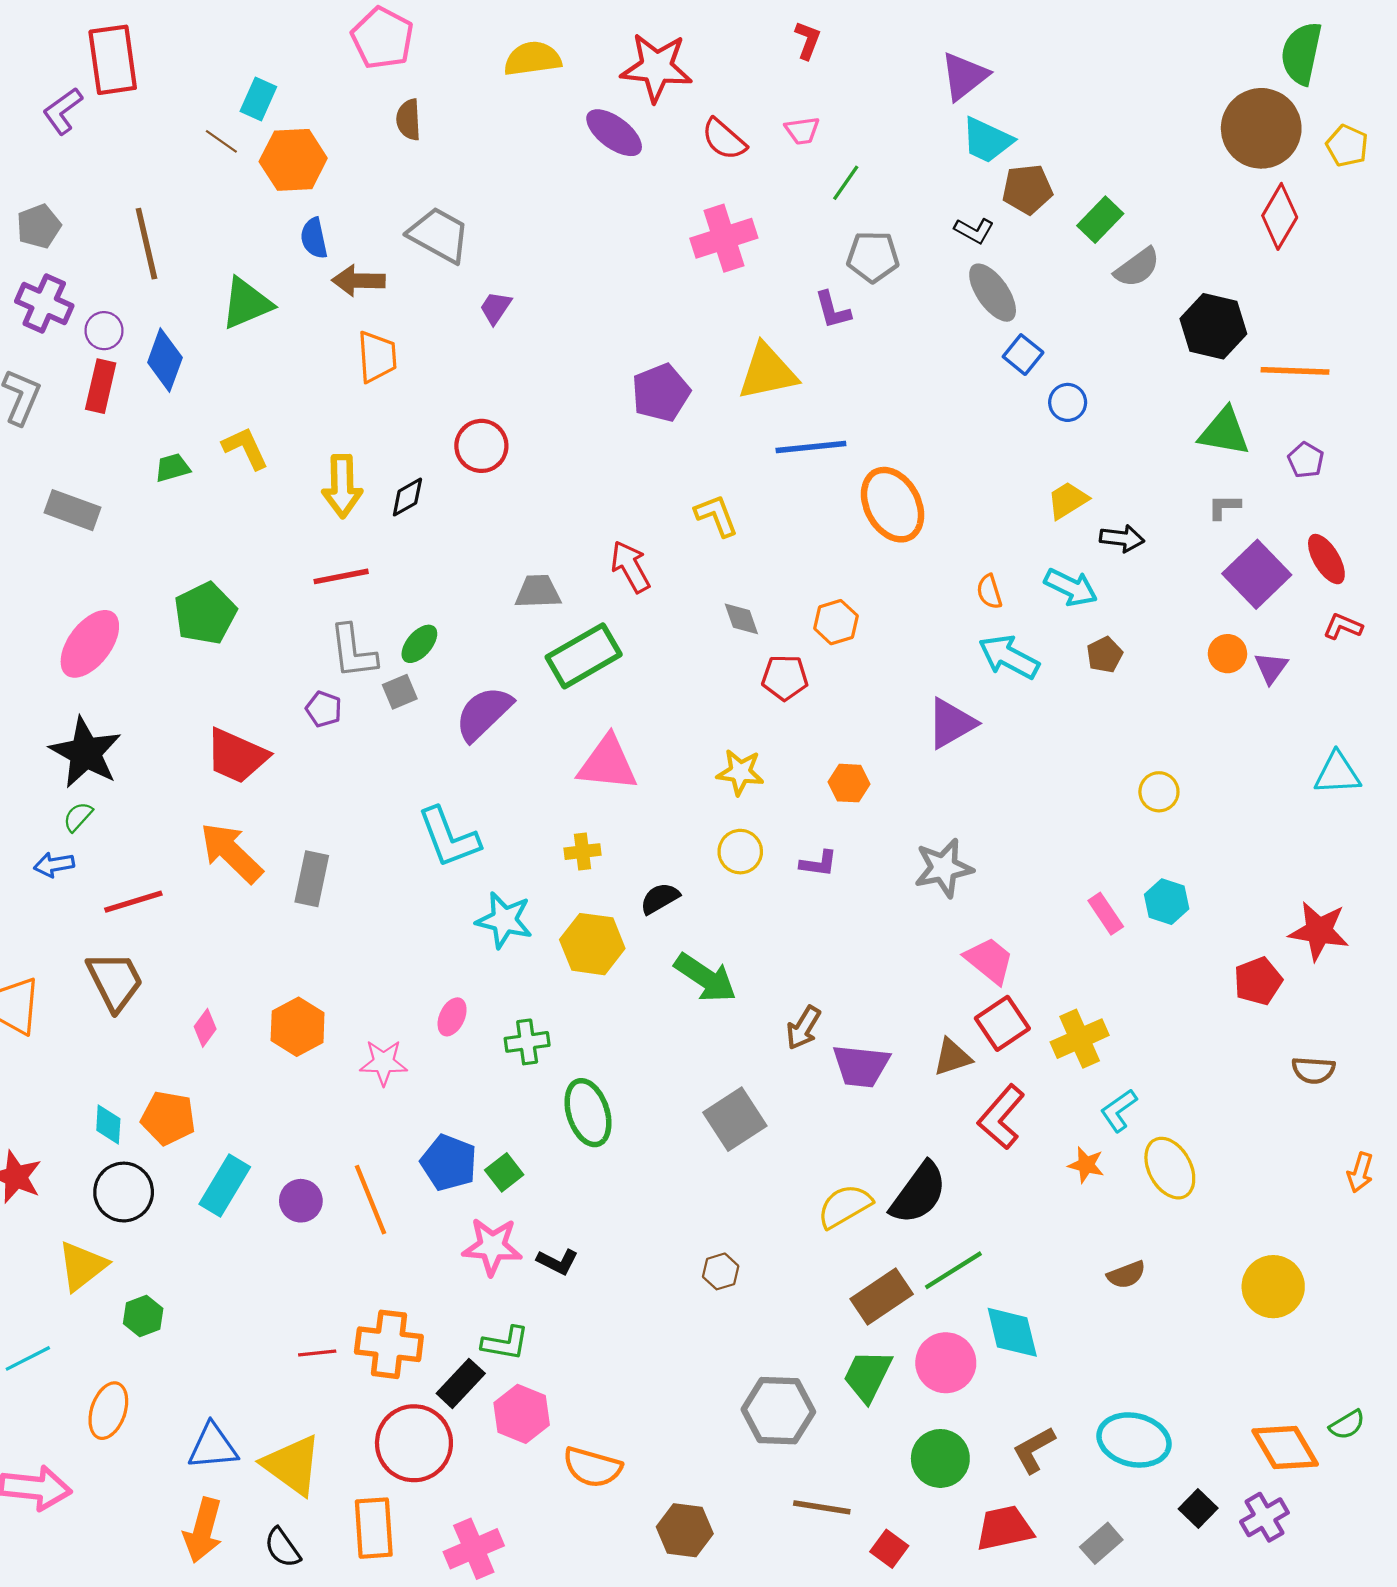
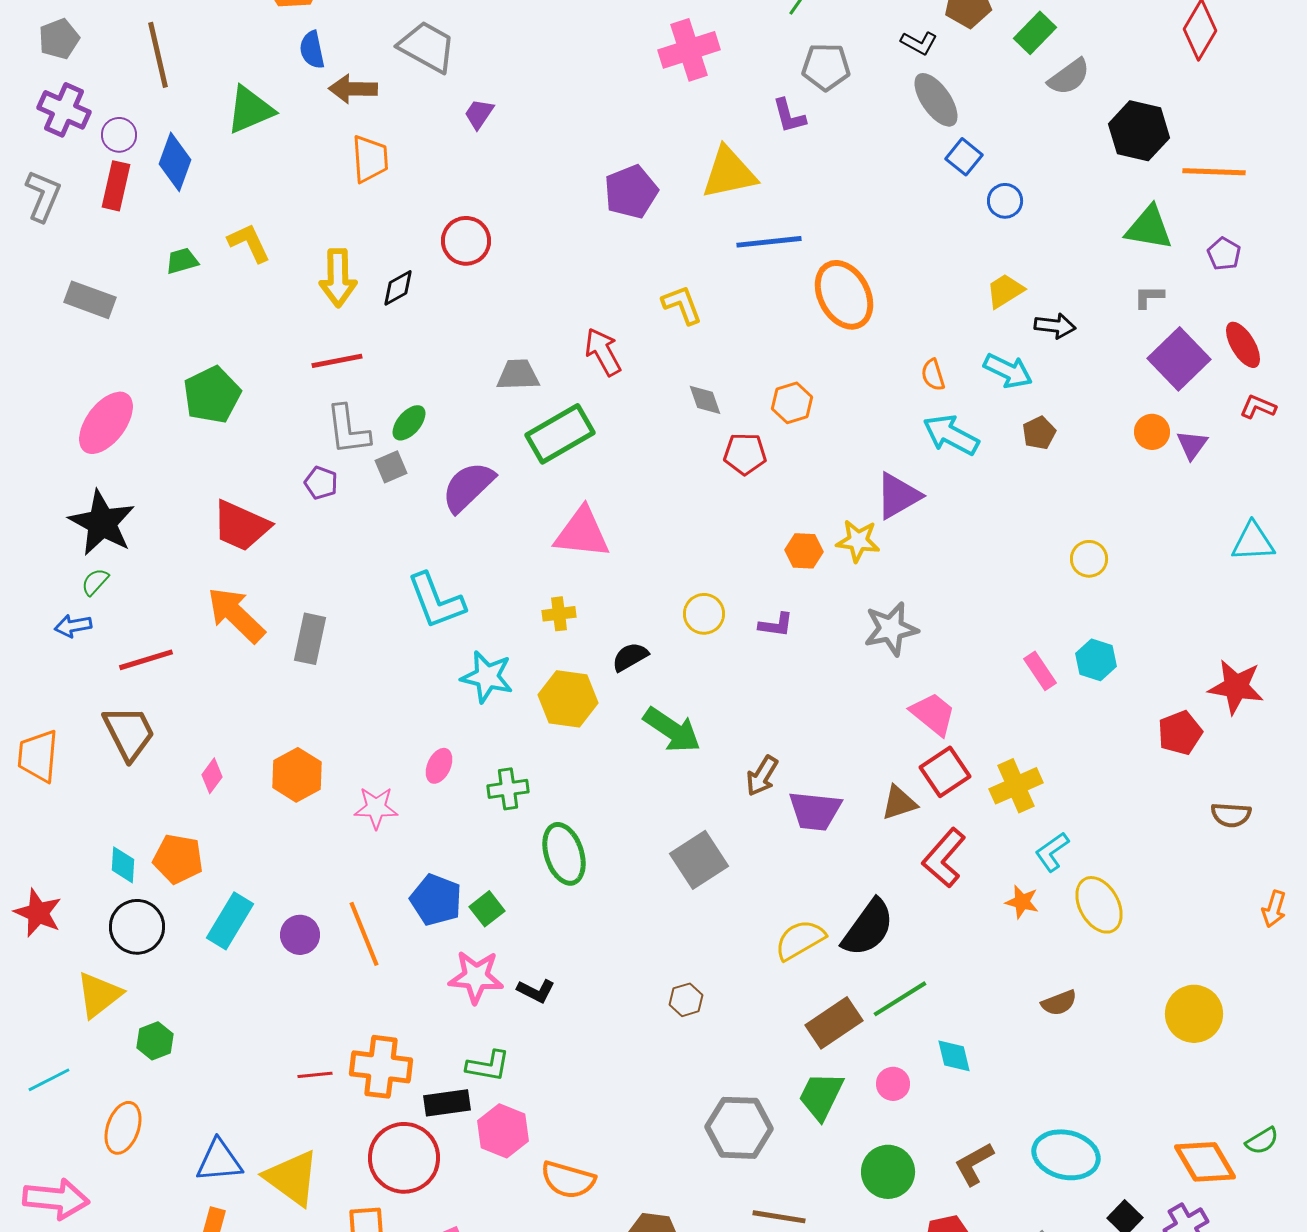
yellow star: (740, 772) -> (858, 541), moved
cyan diamond: (1012, 1332) -> (954, 1056), size x0.7
pink circle: (946, 1363) -> (893, 1084), size x0.6
black rectangle: (461, 1383) -> (447, 1103), turned 39

